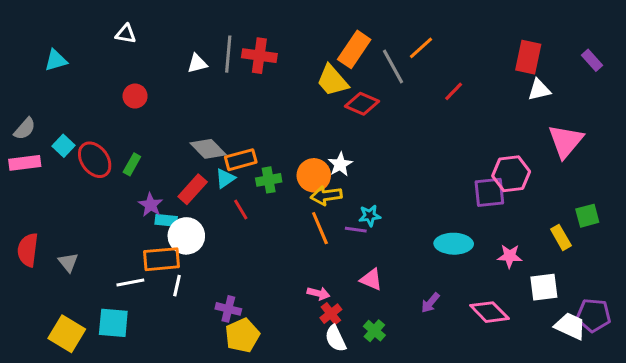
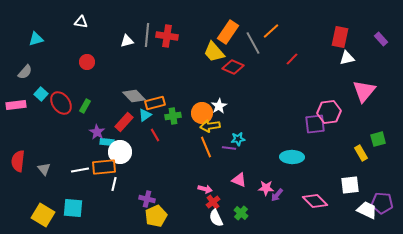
gray semicircle: (25, 129) -> (25, 72), moved
pink star: (510, 256) -> (266, 188), moved
white line: (130, 283) -> (80, 170), moved

